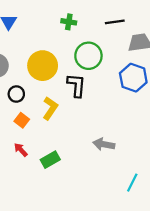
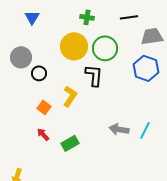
yellow circle: (43, 66) -> (74, 46), moved
black circle: (16, 94) -> (39, 73), moved
cyan line: (132, 183) -> (145, 130), moved

